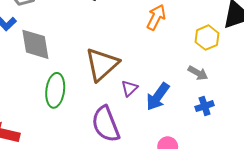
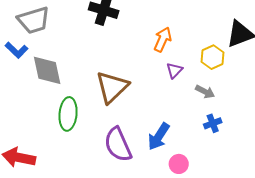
purple triangle: (129, 88) -> (174, 70), moved
blue arrow: (158, 97) -> (159, 136), moved

